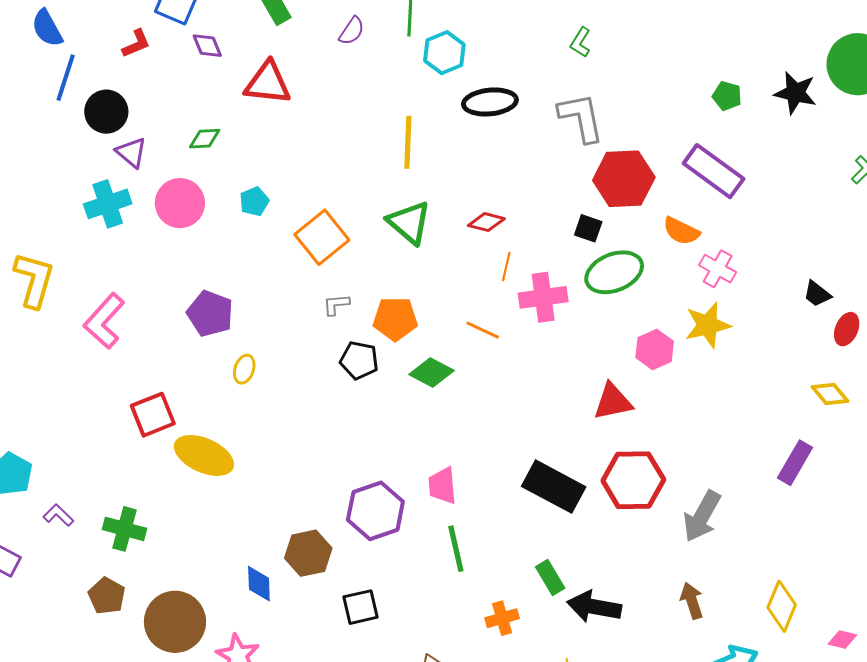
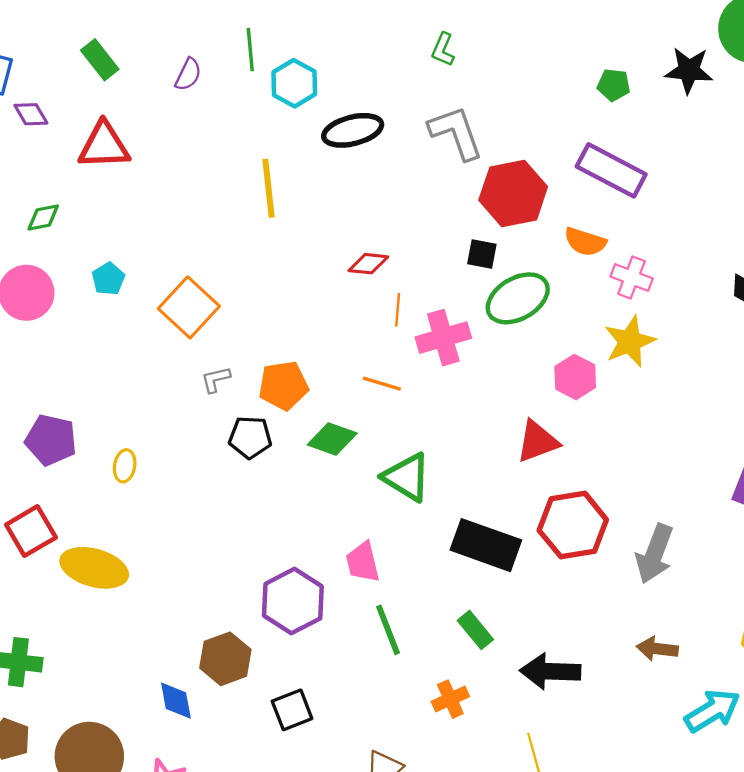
green triangle: (409, 223) -> (407, 477), moved
purple pentagon: (210, 314) -> (51, 440), moved
green rectangle: (550, 578) -> (475, 630), moved
brown arrow: (692, 601) -> (657, 649), turned -57

